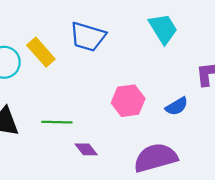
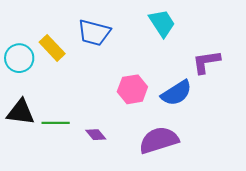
blue semicircle: (177, 106) -> (176, 93), size x1.5
green line: (57, 122) -> (56, 123), moved

